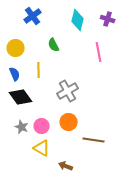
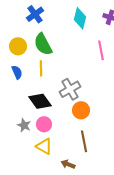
green semicircle: (54, 45) -> (43, 44), moved, size x1.6
black diamond: (21, 97) -> (40, 101), moved
orange circle: (69, 122) -> (81, 110), moved
brown line: (94, 140) -> (84, 141), moved, turned 70

